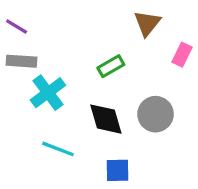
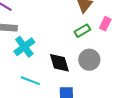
green rectangle: (111, 66) -> (82, 31), moved

